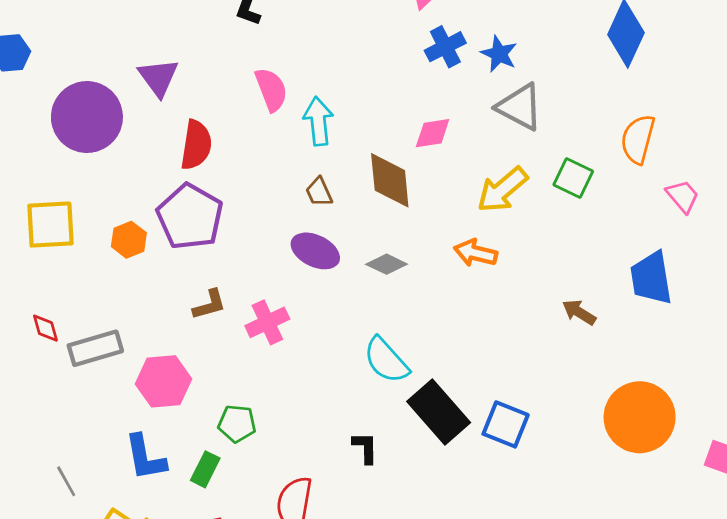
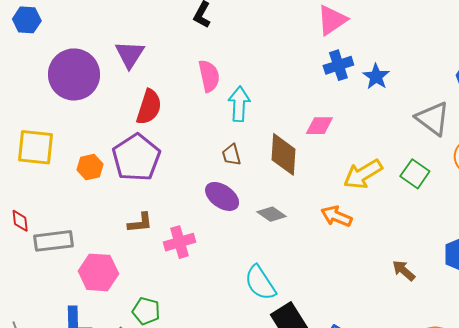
gray triangle: (520, 107) -> (433, 118), moved

